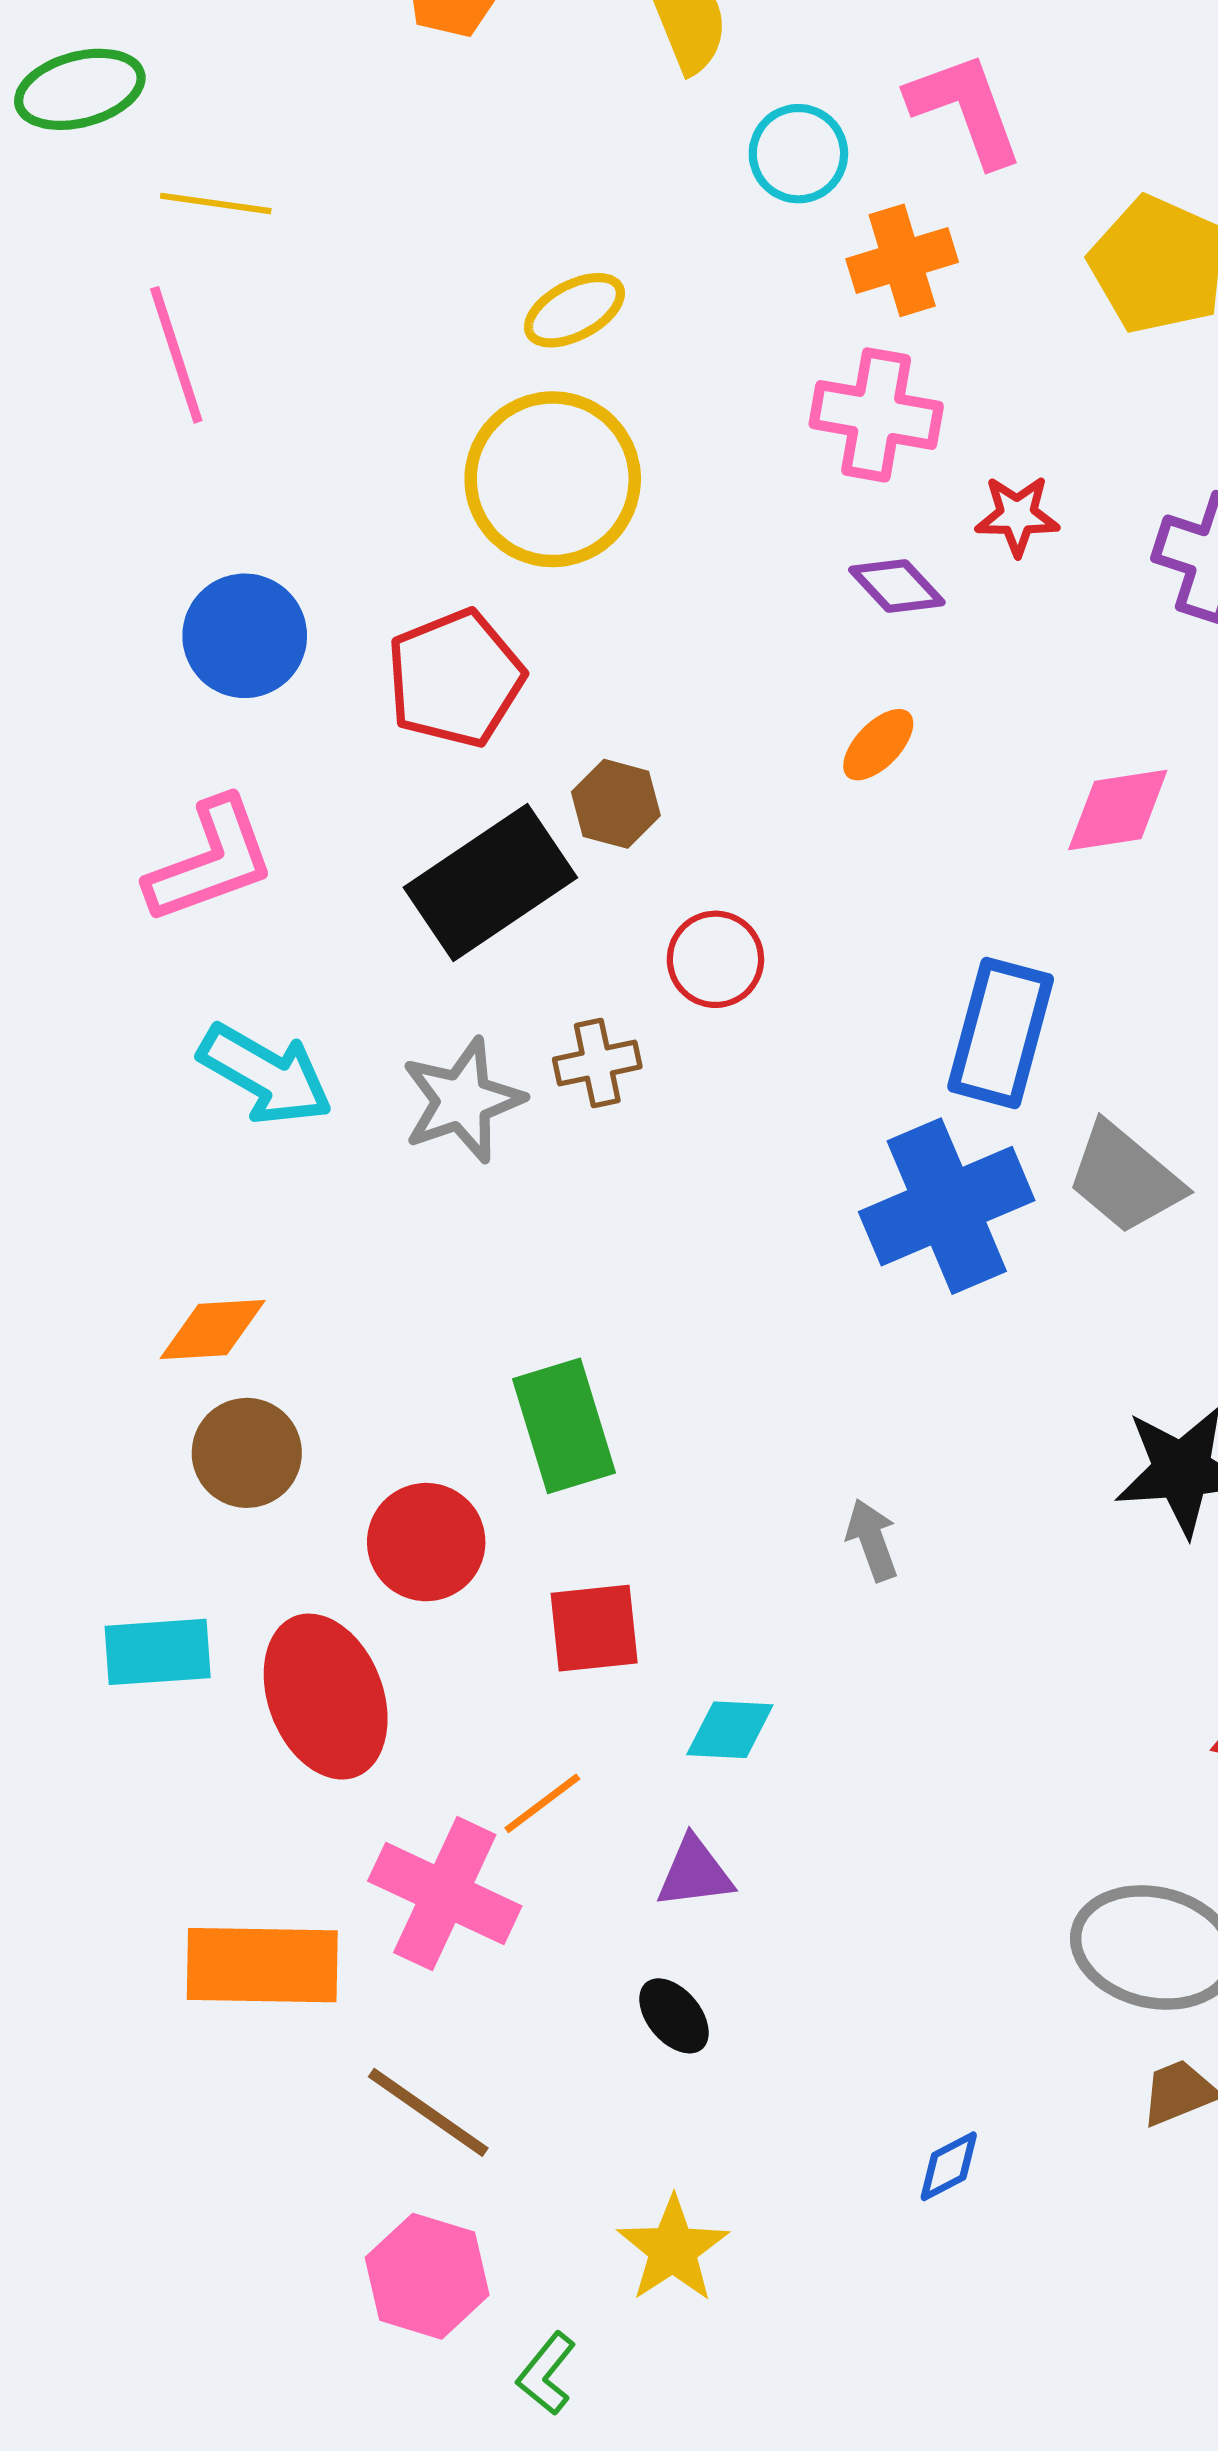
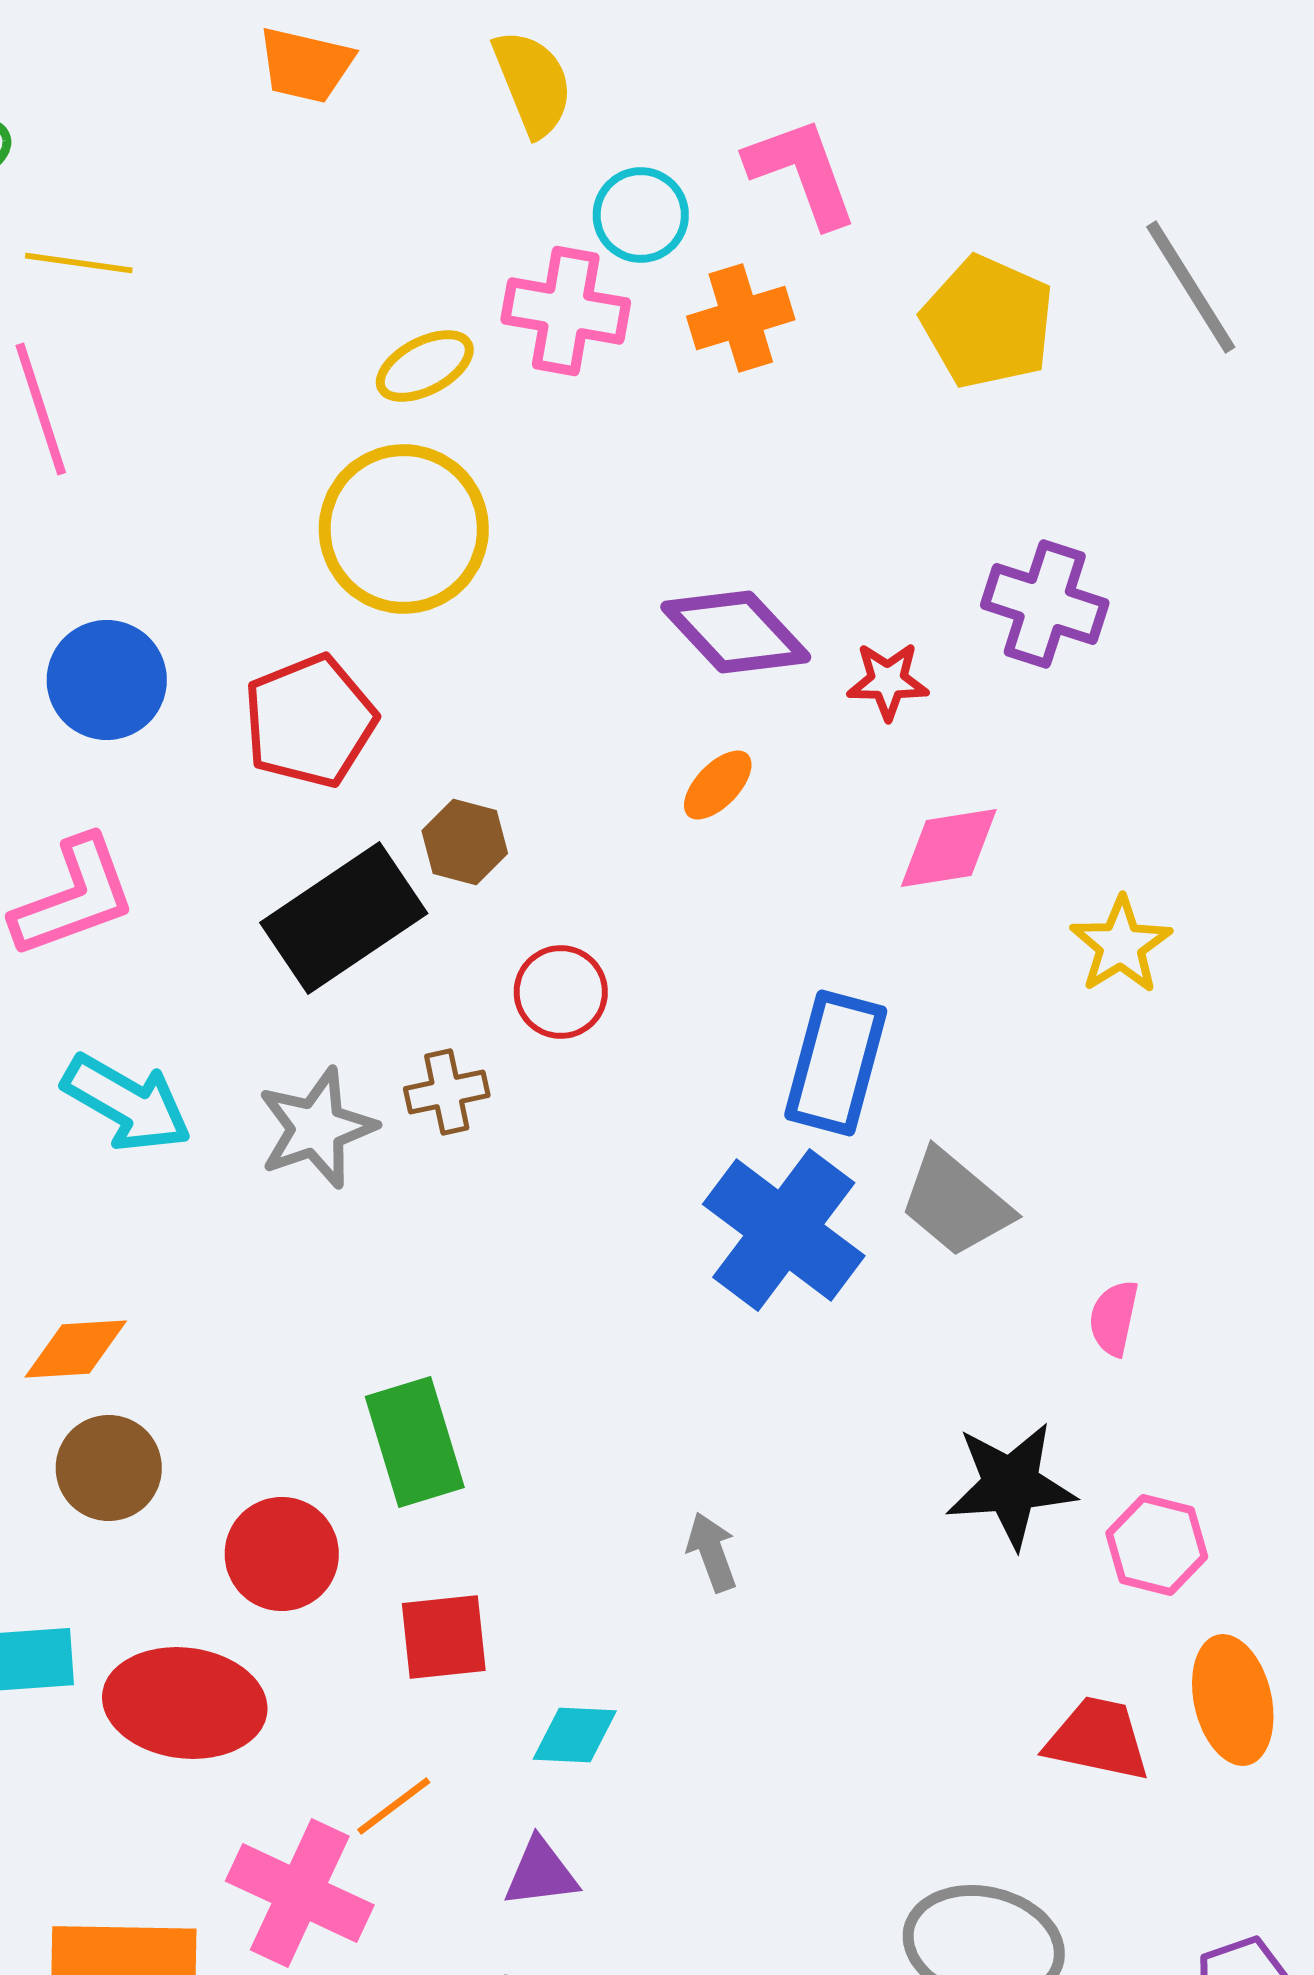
pink cross: (876, 415) -> (566, 311), moved
red star: (1017, 516) -> (888, 681), moved
purple diamond: (897, 586) -> (736, 632), size x1.6
blue cross: (947, 1206) -> (784, 1230), turned -30
red ellipse: (326, 1697) -> (185, 1703), turned -62

